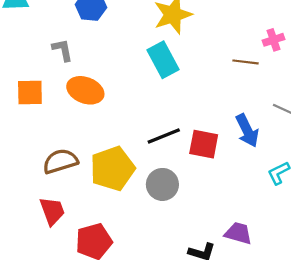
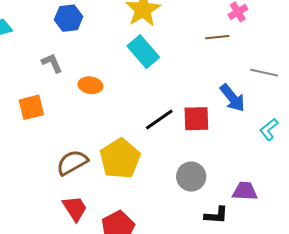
orange ellipse: (85, 90) -> (90, 85), moved, size x0.7
gray circle: (162, 184) -> (191, 177), moved

